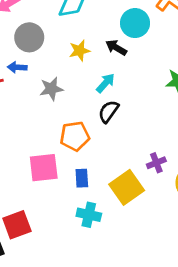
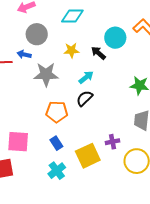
gray star: (51, 89) -> (46, 74), size x1.4
pink square: (44, 168) -> (18, 142), moved
blue rectangle: (82, 178) -> (56, 143), turned -40
cyan cross: (89, 215) -> (57, 171), turned 30

